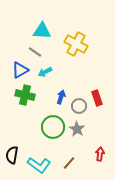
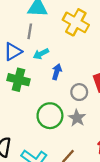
gray line: (35, 52) -> (30, 31), turned 64
blue arrow: (61, 97) -> (57, 72), moved

